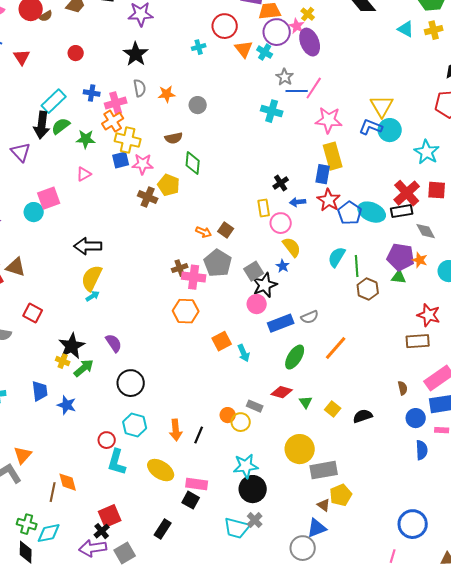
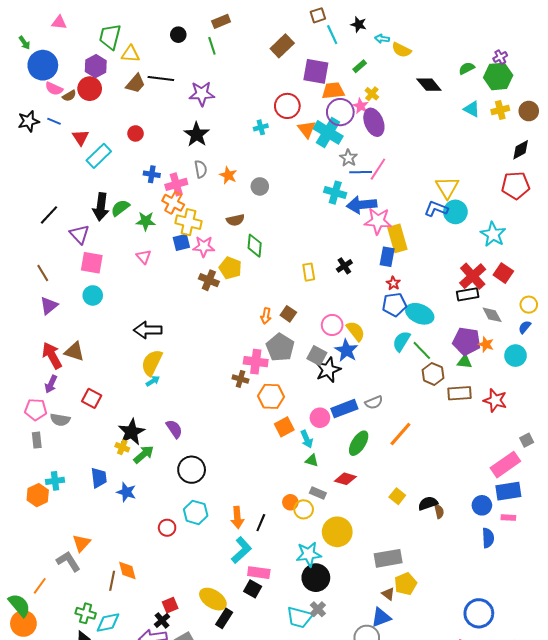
brown semicircle: (46, 16) -> (69, 96), moved
cyan cross: (265, 52) -> (328, 132), size x1.8
orange star: (167, 94) -> (228, 175), turned 30
cyan rectangle: (54, 101) -> (99, 156), moved
pink star: (329, 120) -> (378, 221), moved
orange cross: (113, 121) -> (173, 203), turned -30
pink triangle: (84, 174) -> (144, 257), turned -42
red square: (437, 190) -> (503, 273), turned 30
pink square: (49, 198) -> (92, 263), moved, turned 30
red star: (329, 200) -> (393, 283), size x0.6
blue arrow: (298, 202) -> (362, 205), moved, size x1.8
yellow rectangle: (264, 208) -> (309, 272), moved
cyan ellipse: (372, 212) -> (420, 314), moved
blue pentagon: (350, 213) -> (394, 305), moved, turned 30
pink circle: (281, 223) -> (332, 325), moved
orange arrow: (204, 232) -> (266, 316), turned 77
blue star: (283, 266) -> (346, 350), size x1.6
green line: (357, 266) -> (422, 350), turned -40
brown cross: (180, 268) -> (240, 379), moved, turned 35
gray square: (254, 271) -> (317, 356), turned -30
pink circle: (257, 304) -> (320, 418), moved
orange hexagon: (186, 311) -> (271, 396), moved
brown rectangle: (418, 341) -> (459, 393), moved
brown semicircle: (403, 388) -> (439, 511), moved
green triangle: (306, 402) -> (312, 460), moved, turned -40
yellow circle: (300, 449) -> (337, 532), moved
cyan L-shape: (117, 462) -> (241, 550), moved, turned -148
yellow ellipse: (161, 470) -> (213, 599), moved
red square: (110, 516) -> (170, 605), size x0.7

